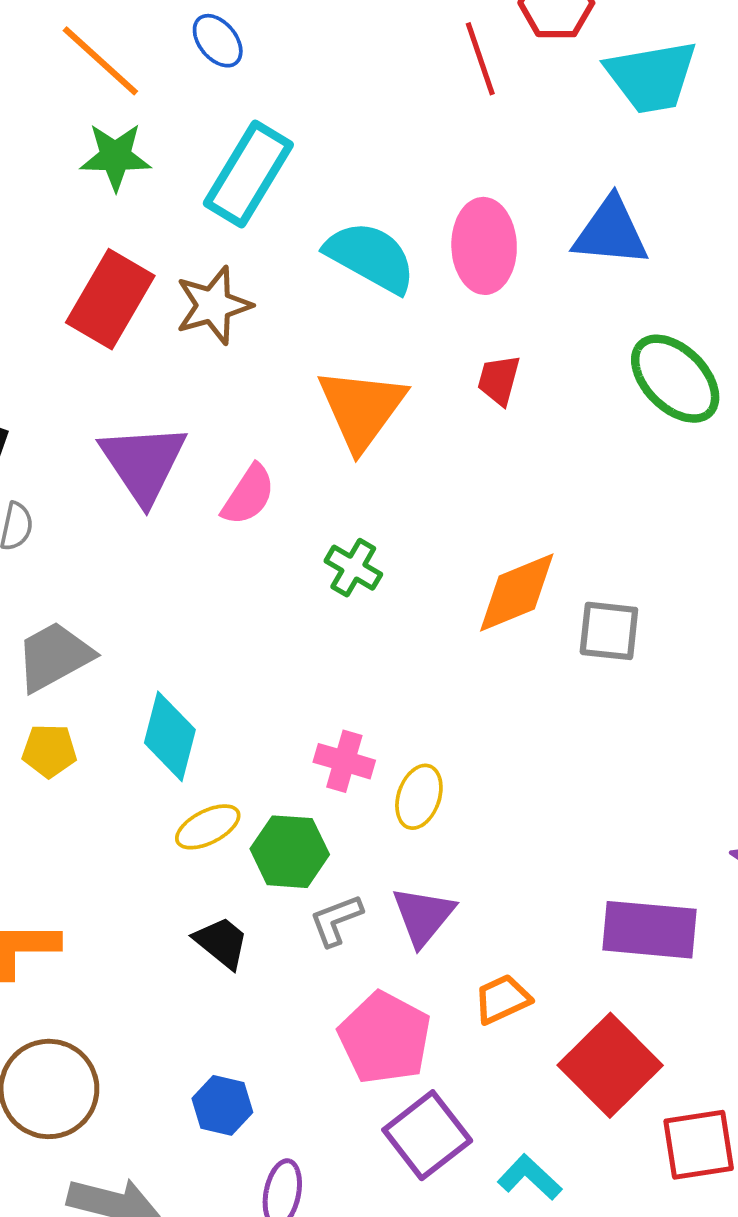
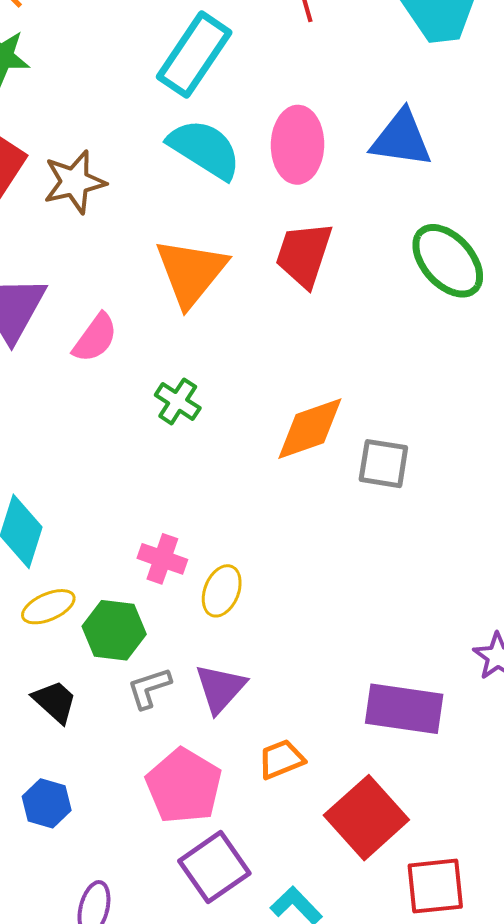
cyan rectangle: (248, 174) -> (194, 55), moved
red trapezoid: (499, 380) -> (304, 255), size x1.6
blue hexagon: (222, 1105) -> (47, 803), moved

